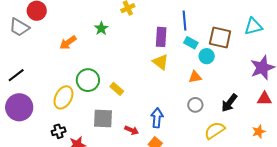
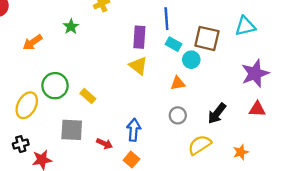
orange star: (259, 132) -> (241, 152), moved

